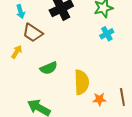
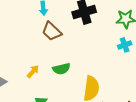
yellow arrow: (17, 52) -> (33, 71), moved

